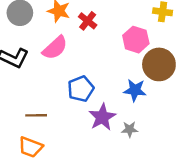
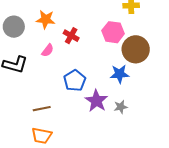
red cross: (88, 21) -> (71, 36), moved
pink semicircle: (55, 48) -> (48, 50), size x0.6

